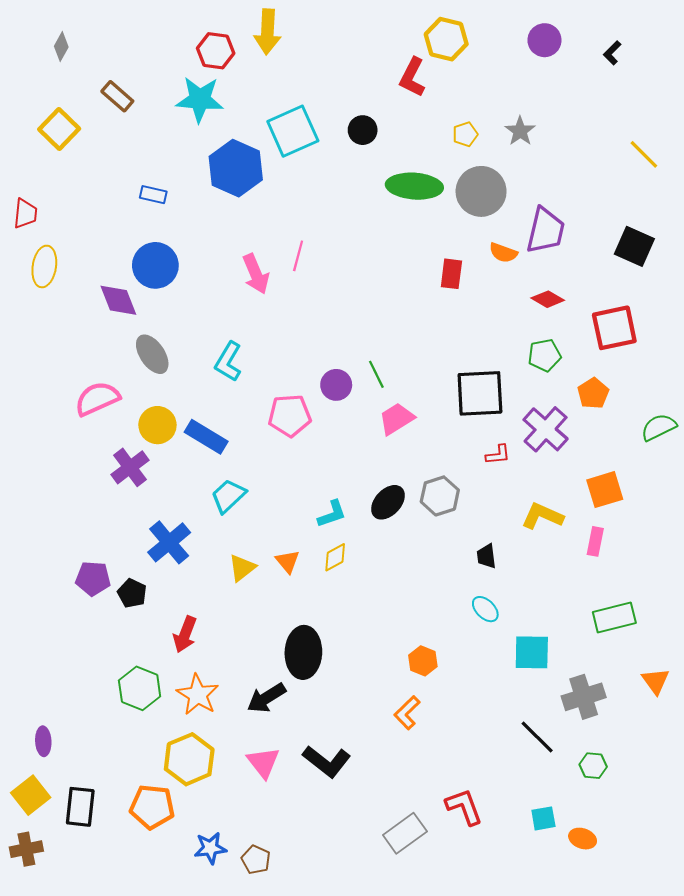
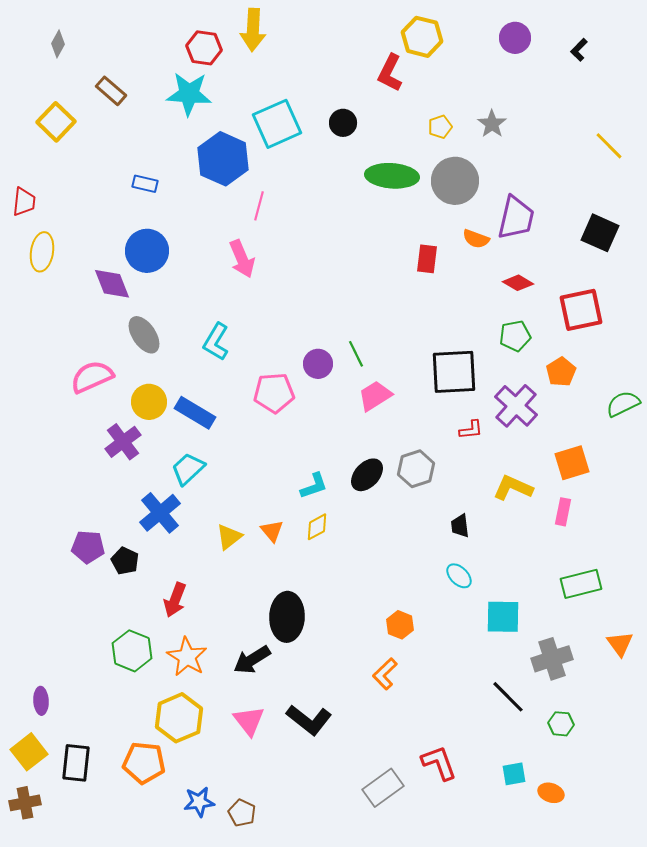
pink line: (298, 256) -> (259, 206), moved
cyan trapezoid: (228, 496) -> (188, 469), moved

